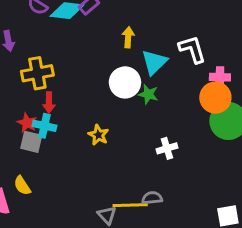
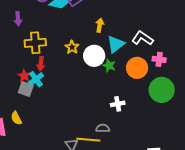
white L-shape: (192, 49) -> (143, 38), turned -45
orange circle: (215, 98) -> (137, 68), moved
cyan cross: (44, 126) -> (36, 79), turned 35
yellow star: (98, 135) -> (72, 47), moved
gray semicircle: (152, 198) -> (103, 128), moved

